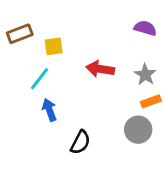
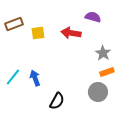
purple semicircle: (145, 28) -> (93, 17), moved
red arrow: (100, 69) -> (71, 33), moved
cyan line: (39, 79) -> (13, 77), moved

